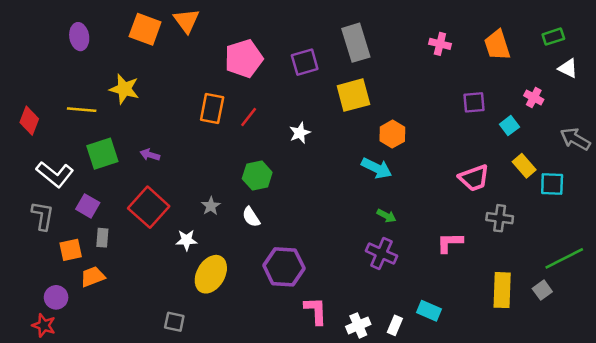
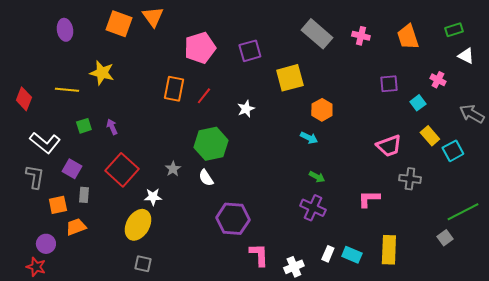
gray rectangle: (356, 43) -> (317, 34), moved, turned -32
green square: (102, 154) -> (84, 126), size x0.6
purple arrow: (150, 155) -> (112, 127), moved, turned 49
cyan arrow: (377, 168) -> (309, 138), size x0.7
green hexagon: (257, 175) -> (211, 144), size x1.4
cyan square: (552, 184) -> (453, 151), turned -30
yellow ellipse: (211, 274) -> (138, 225), moved
yellow rectangle: (502, 290) -> (389, 250), moved
white rectangle: (395, 325) -> (328, 254), moved

